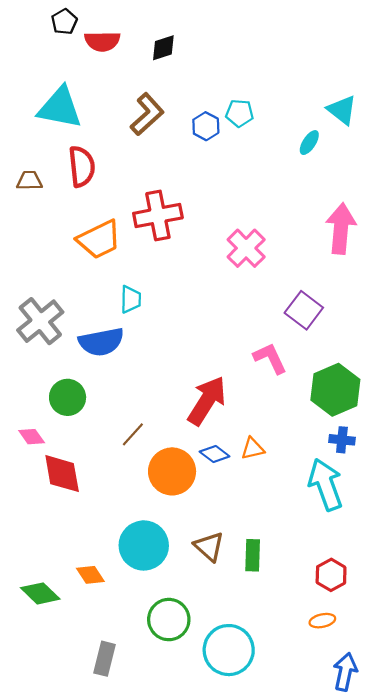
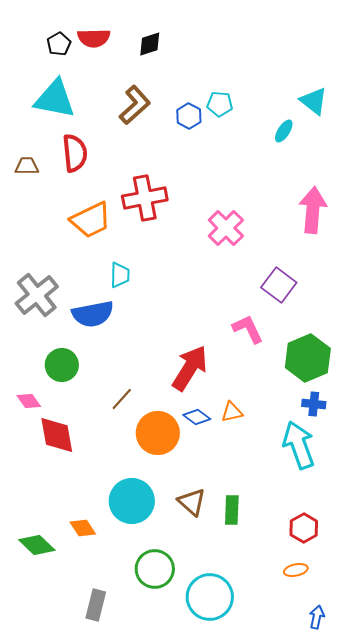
black pentagon: (64, 22) -> (59, 44), moved
blue arrow: (345, 672) -> (317, 617), size x0.7

